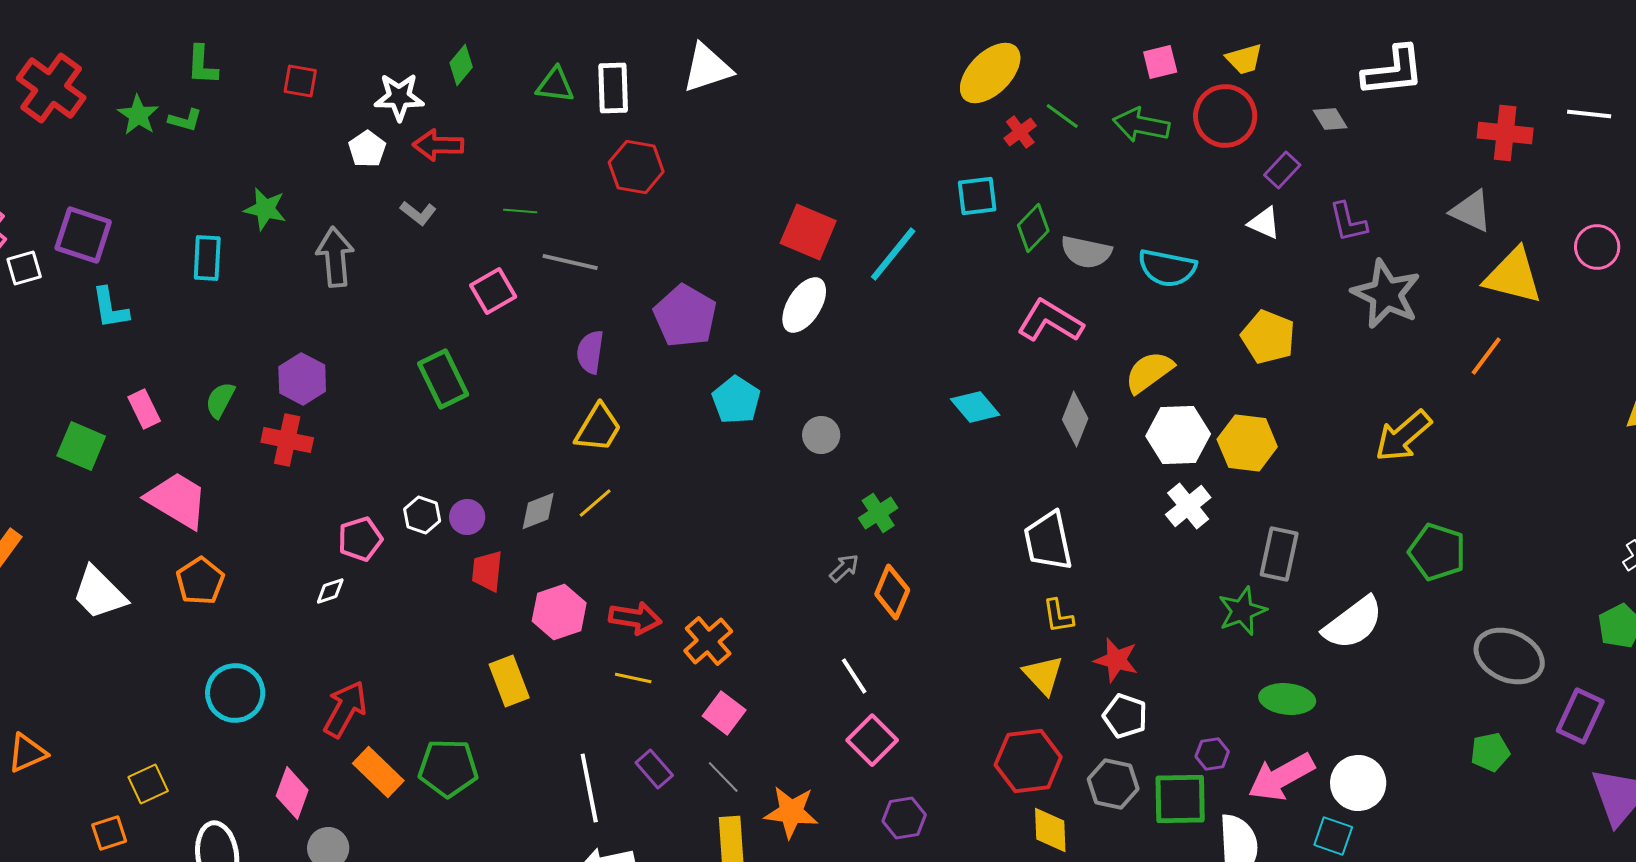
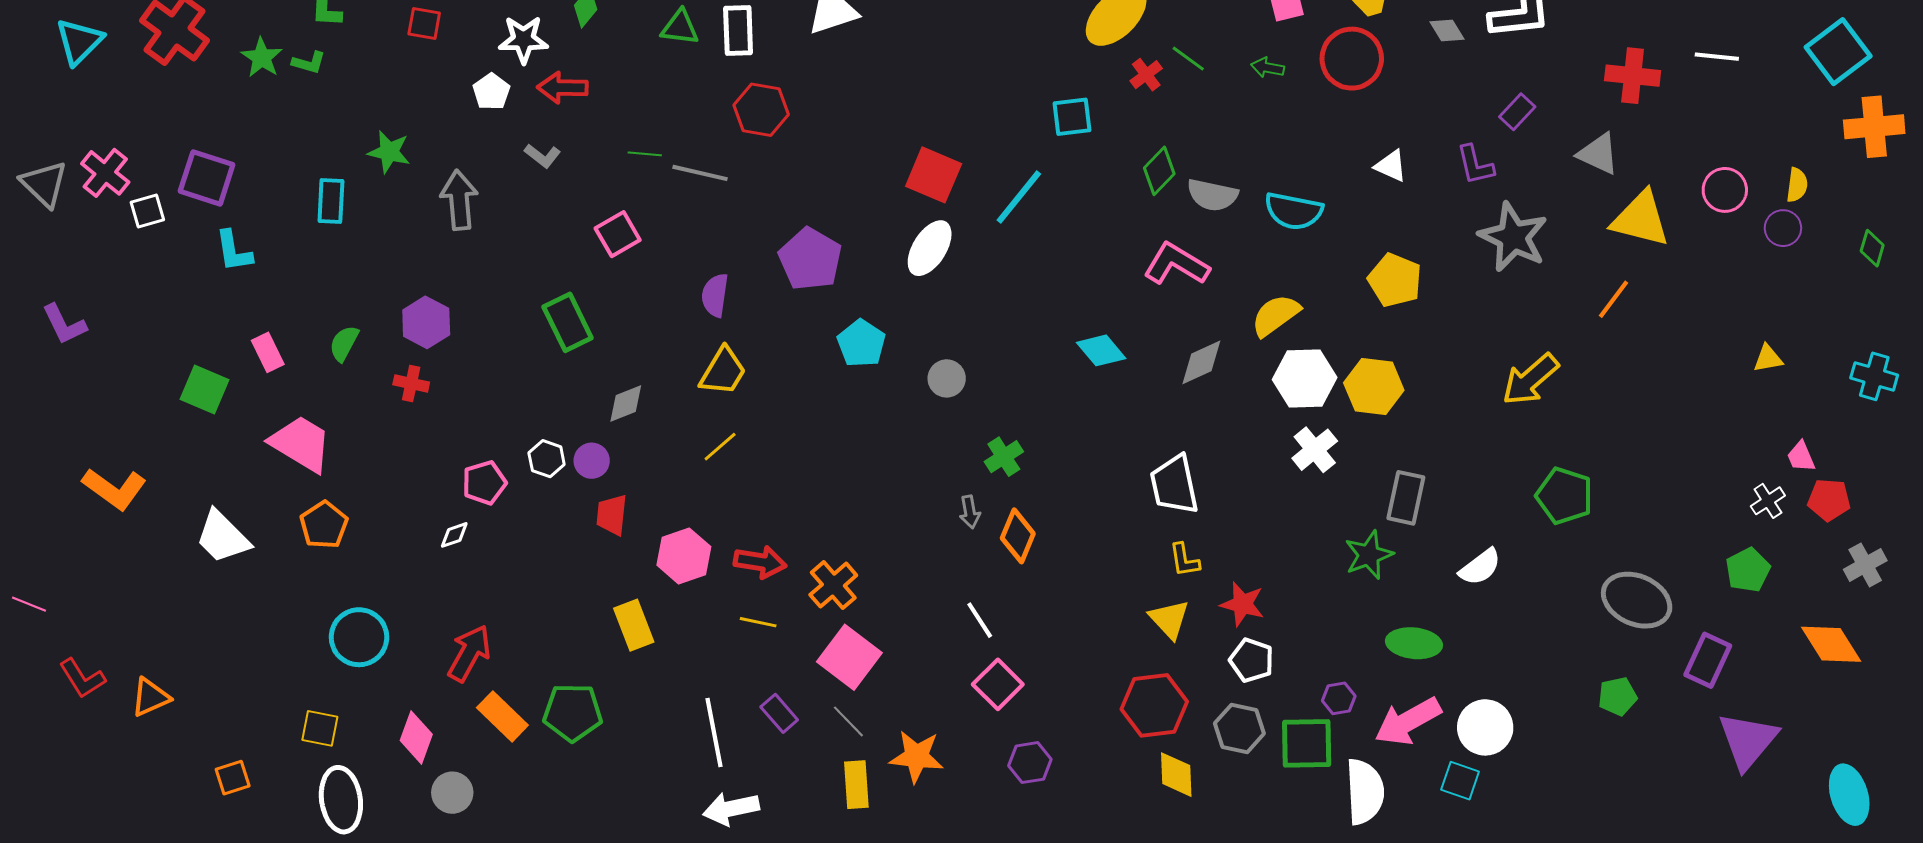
gray diamond: (1330, 119) -> (1447, 30), moved
green arrow: (1141, 125) -> (1268, 68), size x0.6
purple rectangle: (1282, 170) -> (1517, 112), moved
cyan square: (977, 196) -> (1072, 117), moved
gray line: (570, 262) -> (700, 173), moved
gray diamond: (1075, 419) -> (1201, 362), turned 44
red cross: (287, 440) -> (411, 383), size x0.7
gray diamond: (538, 511) -> (626, 404), moved
gray arrow: (844, 568) -> (970, 512), turned 124
white semicircle: (1353, 623) -> (1480, 567), size x0.7
pink square: (724, 713) -> (849, 657), size x1.5
yellow square: (148, 784) -> (320, 728), moved, turned 36

